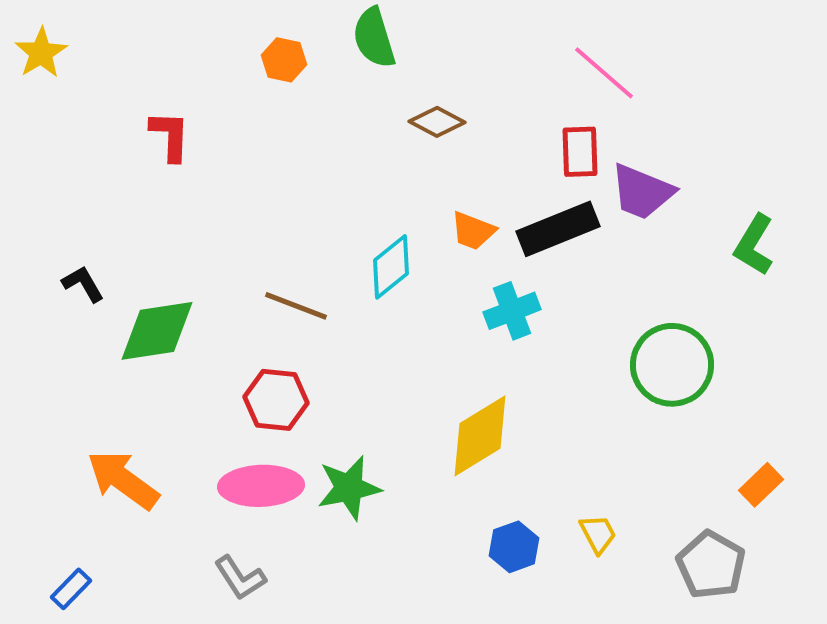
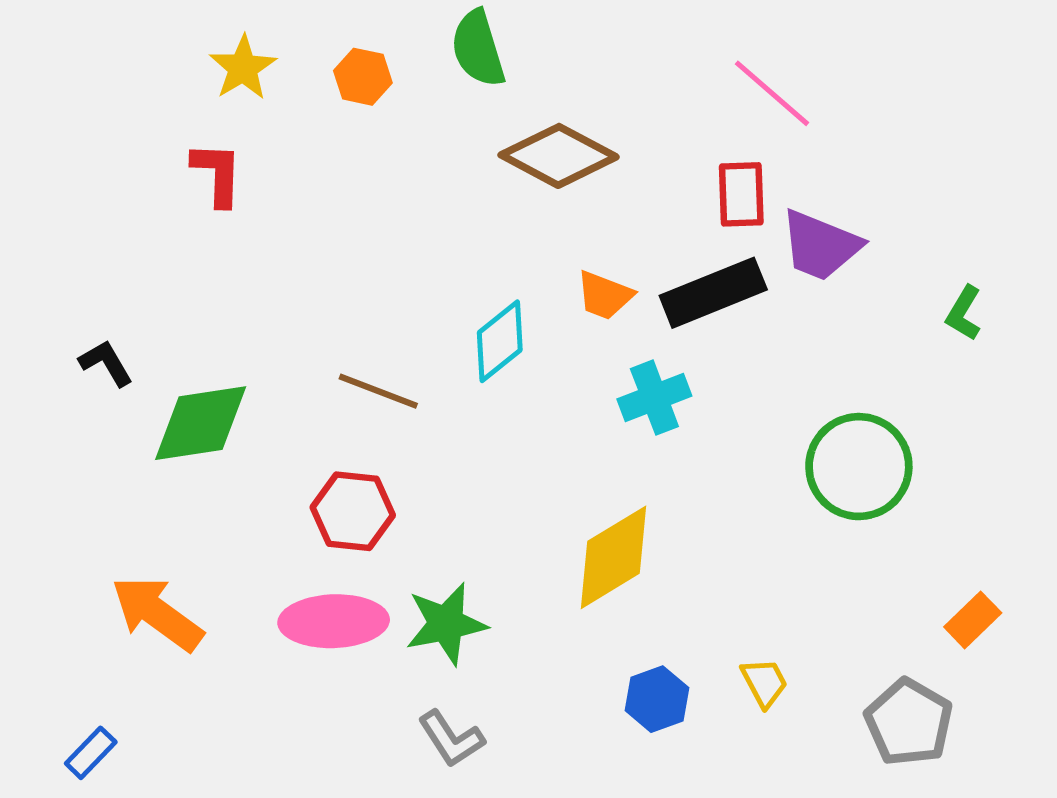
yellow star: (41, 53) -> (243, 68), moved
brown diamond: (437, 122) -> (559, 156), size x1.6
green L-shape: (754, 245) -> (964, 313), size x0.7
gray L-shape: (240, 578) -> (451, 739), moved

